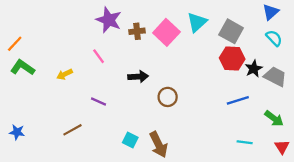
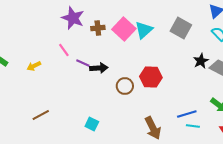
cyan triangle: (197, 22) -> (144, 30), moved
red hexagon: (232, 58) -> (151, 77), moved
blue line: (238, 100) -> (187, 114), moved
purple line: (99, 101) -> (83, 63), moved
brown arrow: (159, 145) -> (153, 128), moved

